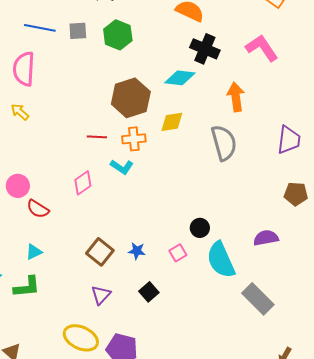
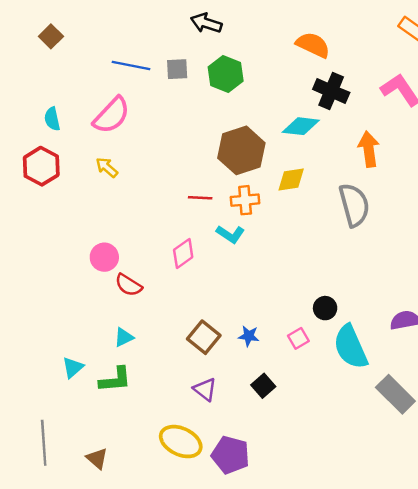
pink semicircle: (24, 69) -> (112, 115), turned -140
purple triangle: (101, 295) -> (205, 389), turned -35

